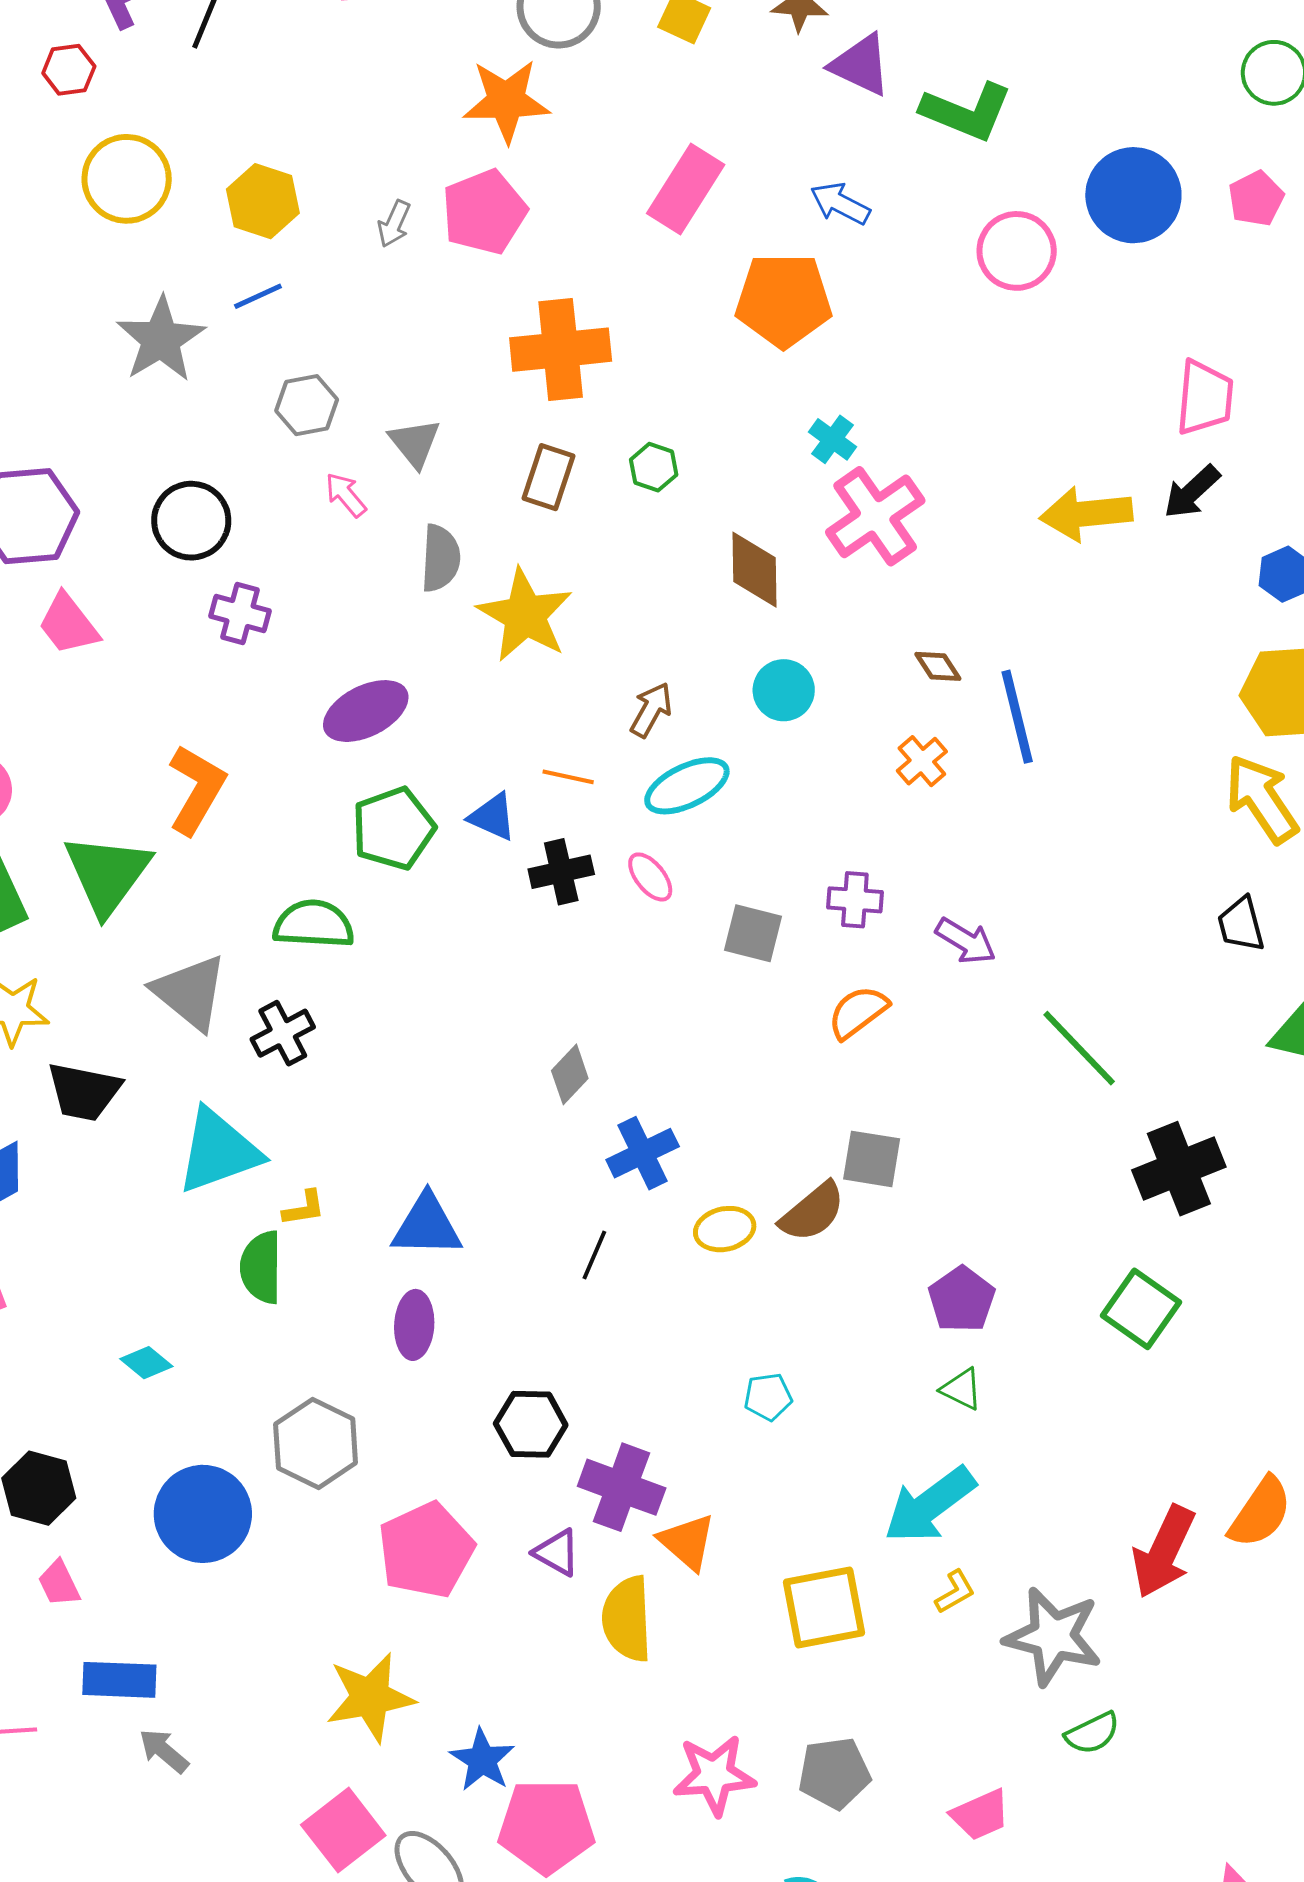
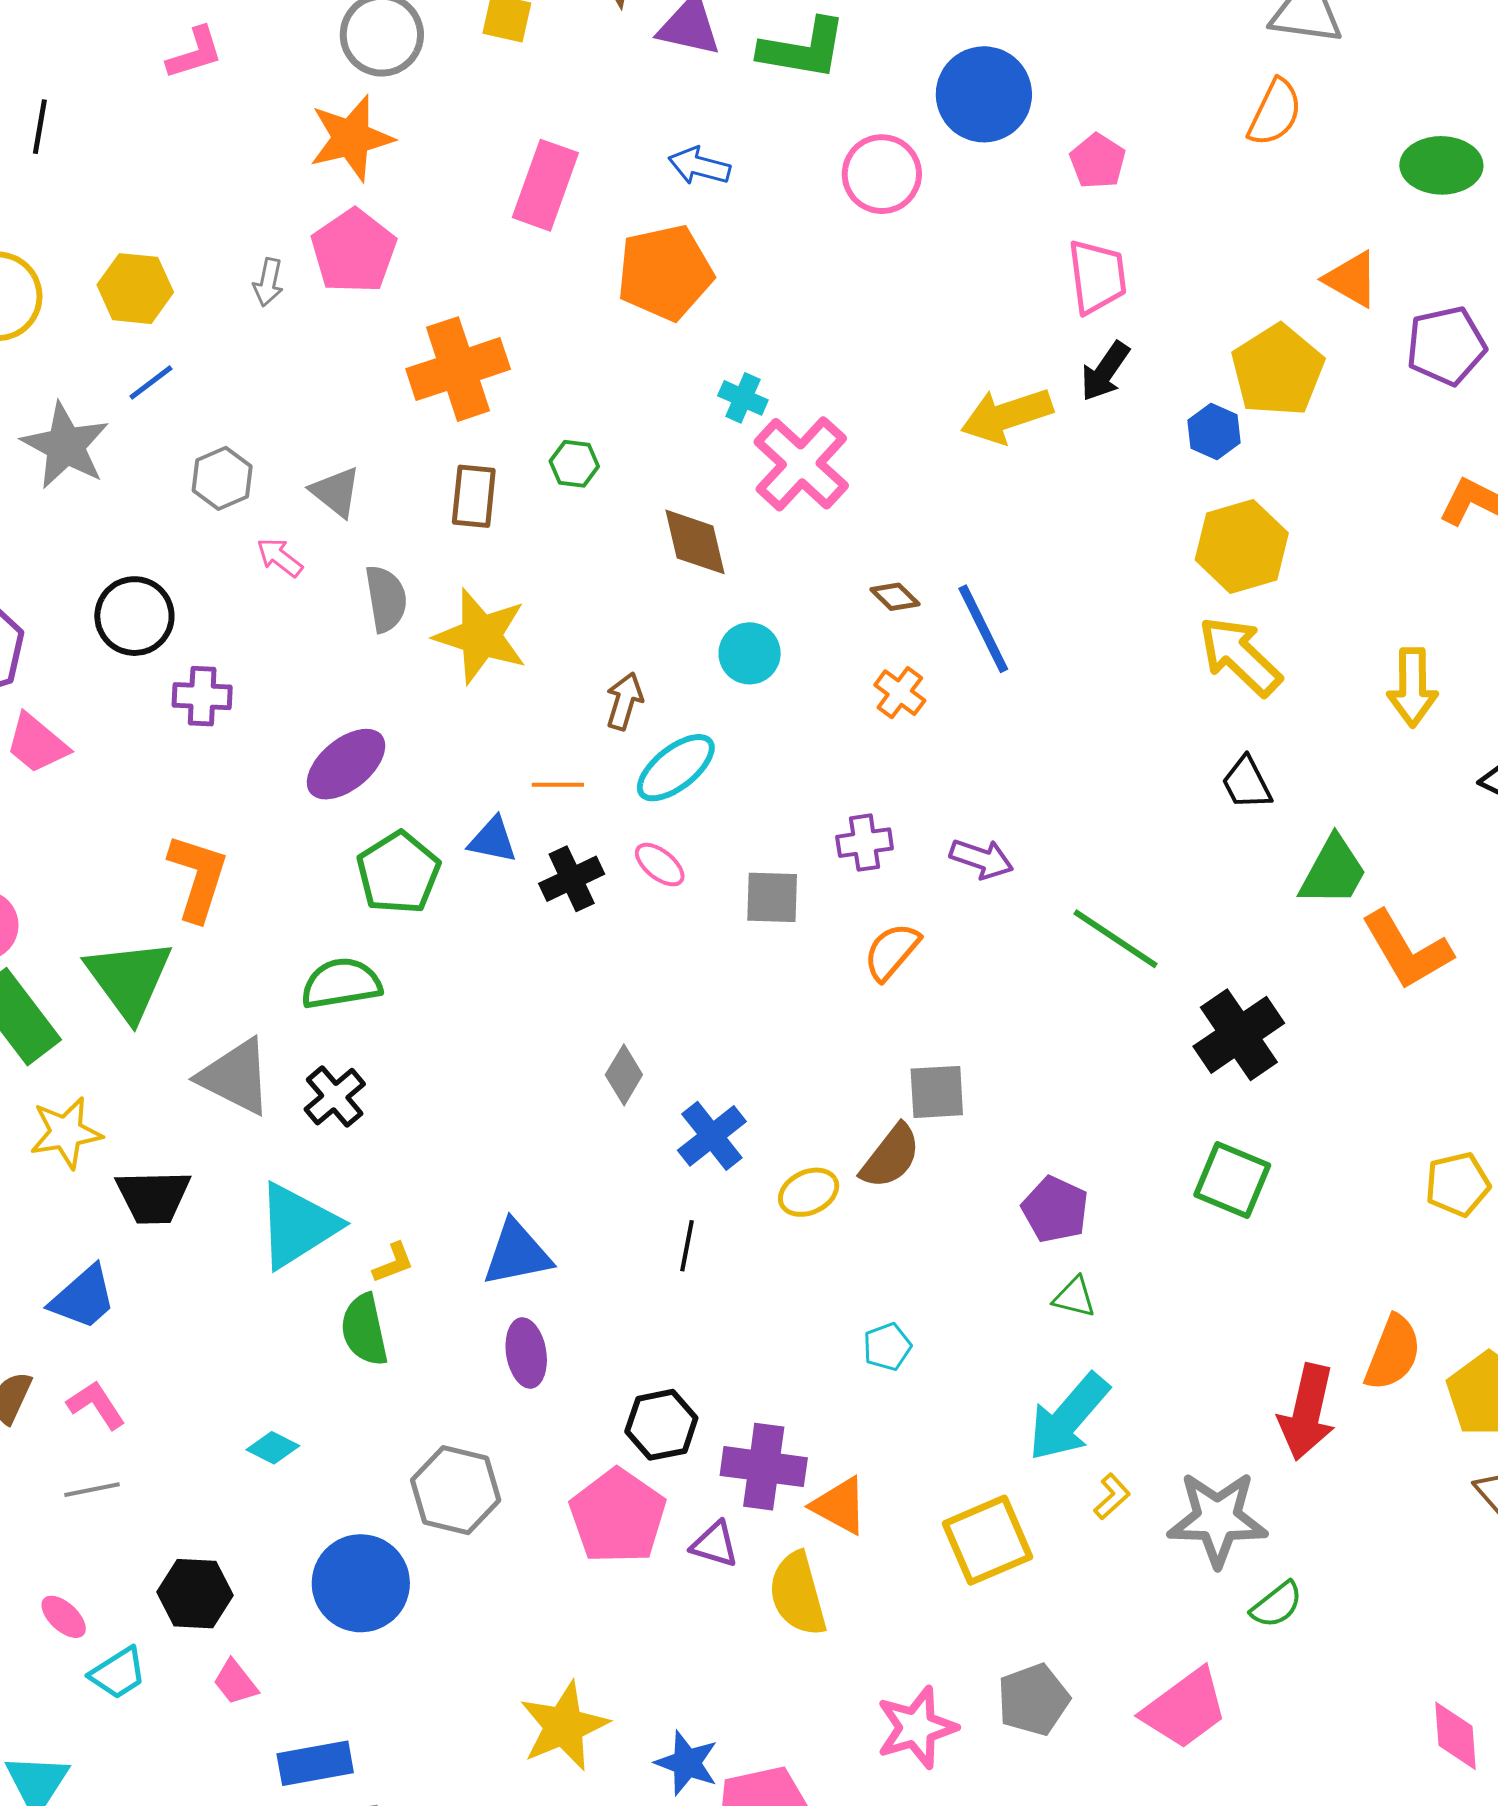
pink pentagon: (1256, 199) -> (1098, 161), moved
pink pentagon: (426, 1550) -> (618, 1516), moved
pink trapezoid: (980, 1815) -> (1185, 1709), size x1.5

